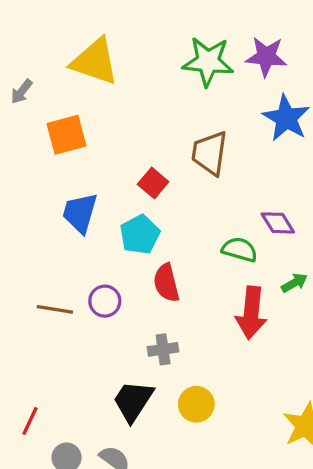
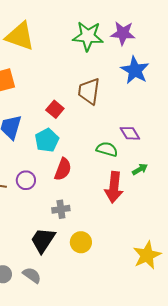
red semicircle: (166, 283) -> (63, 169), turned -145

